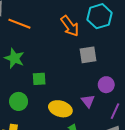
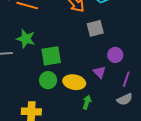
green square: (39, 79) -> (51, 56), size x1.5
green circle: (19, 101) -> (48, 80), moved

